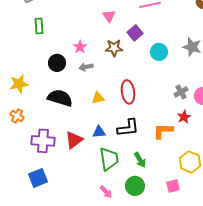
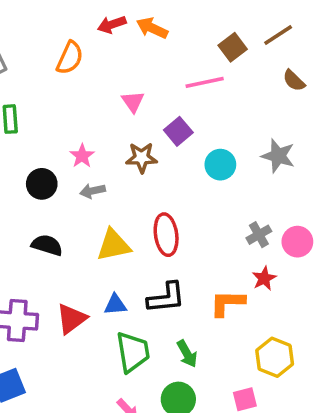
black semicircle: (60, 98) -> (47, 245), size x0.7
yellow triangle: (98, 98) -> (114, 245), size x1.5

